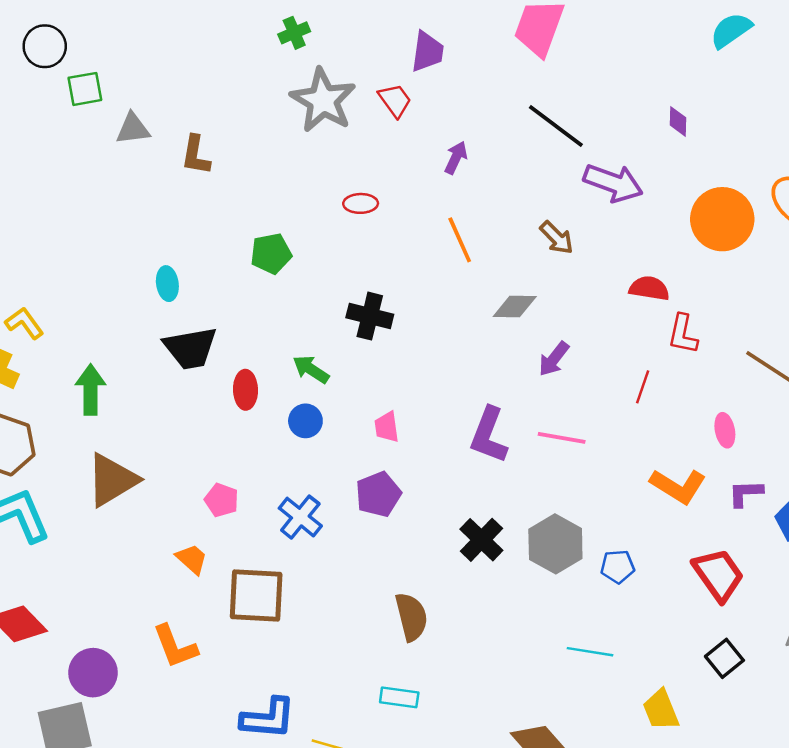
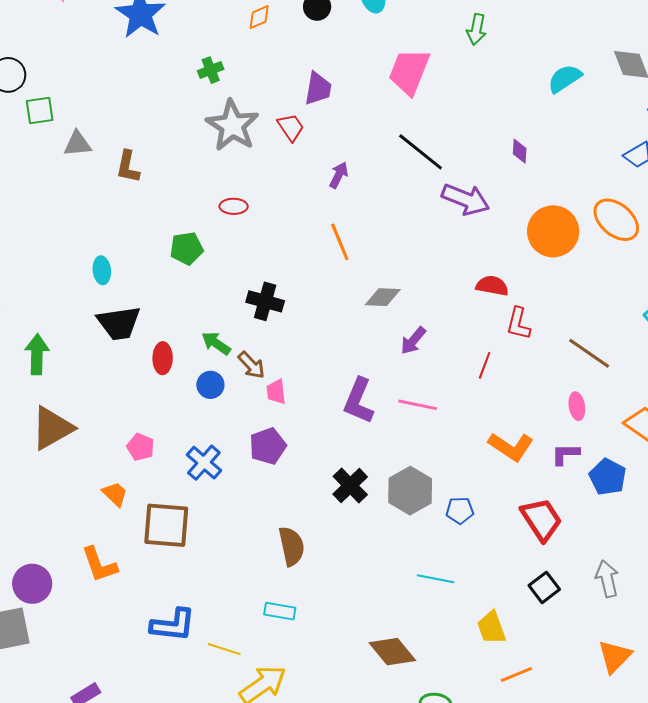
red ellipse: (361, 203) -> (234, 206), moved
brown arrow: (557, 238) -> (251, 365), moved
pink ellipse: (725, 430) -> (577, 406), moved

